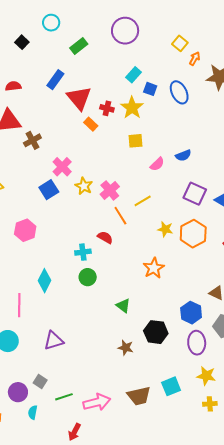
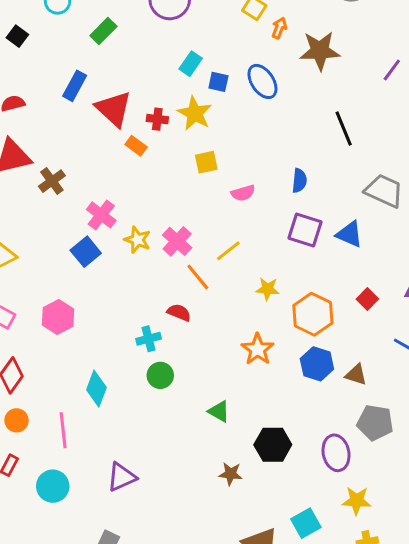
blue semicircle: (183, 155) -> (299, 181), moved, turned -56
pink semicircle: (157, 164) -> (243, 193), turned 35
orange hexagon: (193, 234) -> (313, 314), moved
blue hexagon: (191, 313) -> (317, 364), moved

